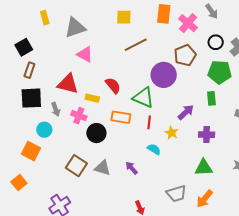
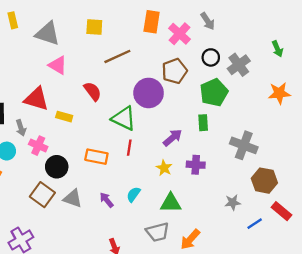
yellow square: (124, 17) -> (94, 27), moved
gray triangle: (75, 28) -> (48, 34), turned 35
green pentagon: (220, 72) -> (214, 92), turned -30
red semicircle: (113, 85) -> (93, 91), moved
pink cross: (79, 116) -> (38, 146), moved
orange rectangle: (121, 117) -> (96, 157), moved
black circle: (96, 133) -> (57, 167), moved
yellow star: (171, 133) -> (164, 168), moved
cyan semicircle: (154, 149) -> (133, 194), moved, turned -88
green triangle: (204, 168) -> (171, 203), moved

